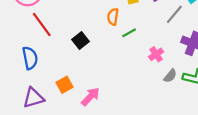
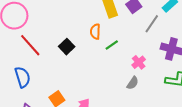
black square: (81, 41) -> (67, 47), moved
gray semicircle: (170, 76) -> (133, 83), moved

